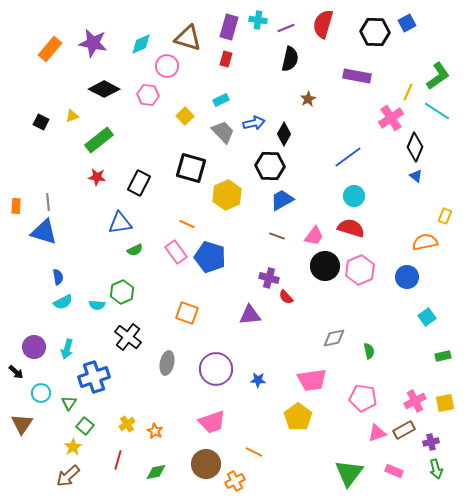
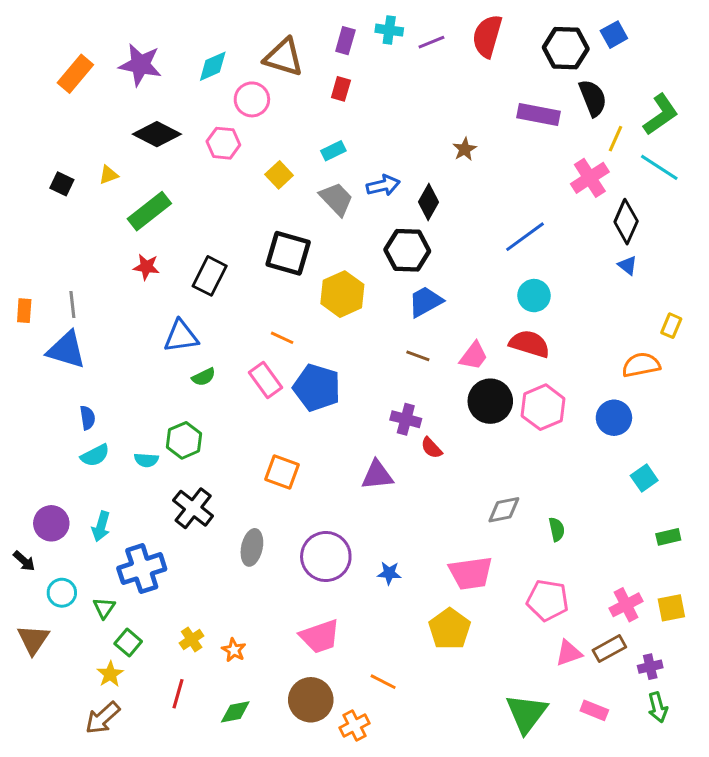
purple rectangle: (229, 27) -> (345, 41), size x0.7
black semicircle: (290, 59) -> (593, 98), moved, turned -35

